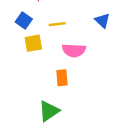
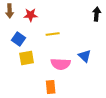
blue triangle: (102, 21) -> (85, 56), moved
yellow line: (57, 24) -> (53, 34), moved

